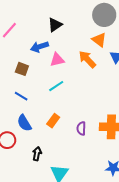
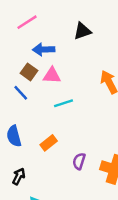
blue arrow: (39, 47) -> (44, 50), moved
pink triangle: (57, 60) -> (52, 76), moved
blue line: (21, 96) -> (21, 93), moved

